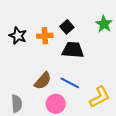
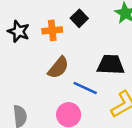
black trapezoid: (73, 50) -> (111, 65), moved
brown semicircle: (43, 81) -> (58, 68), moved

